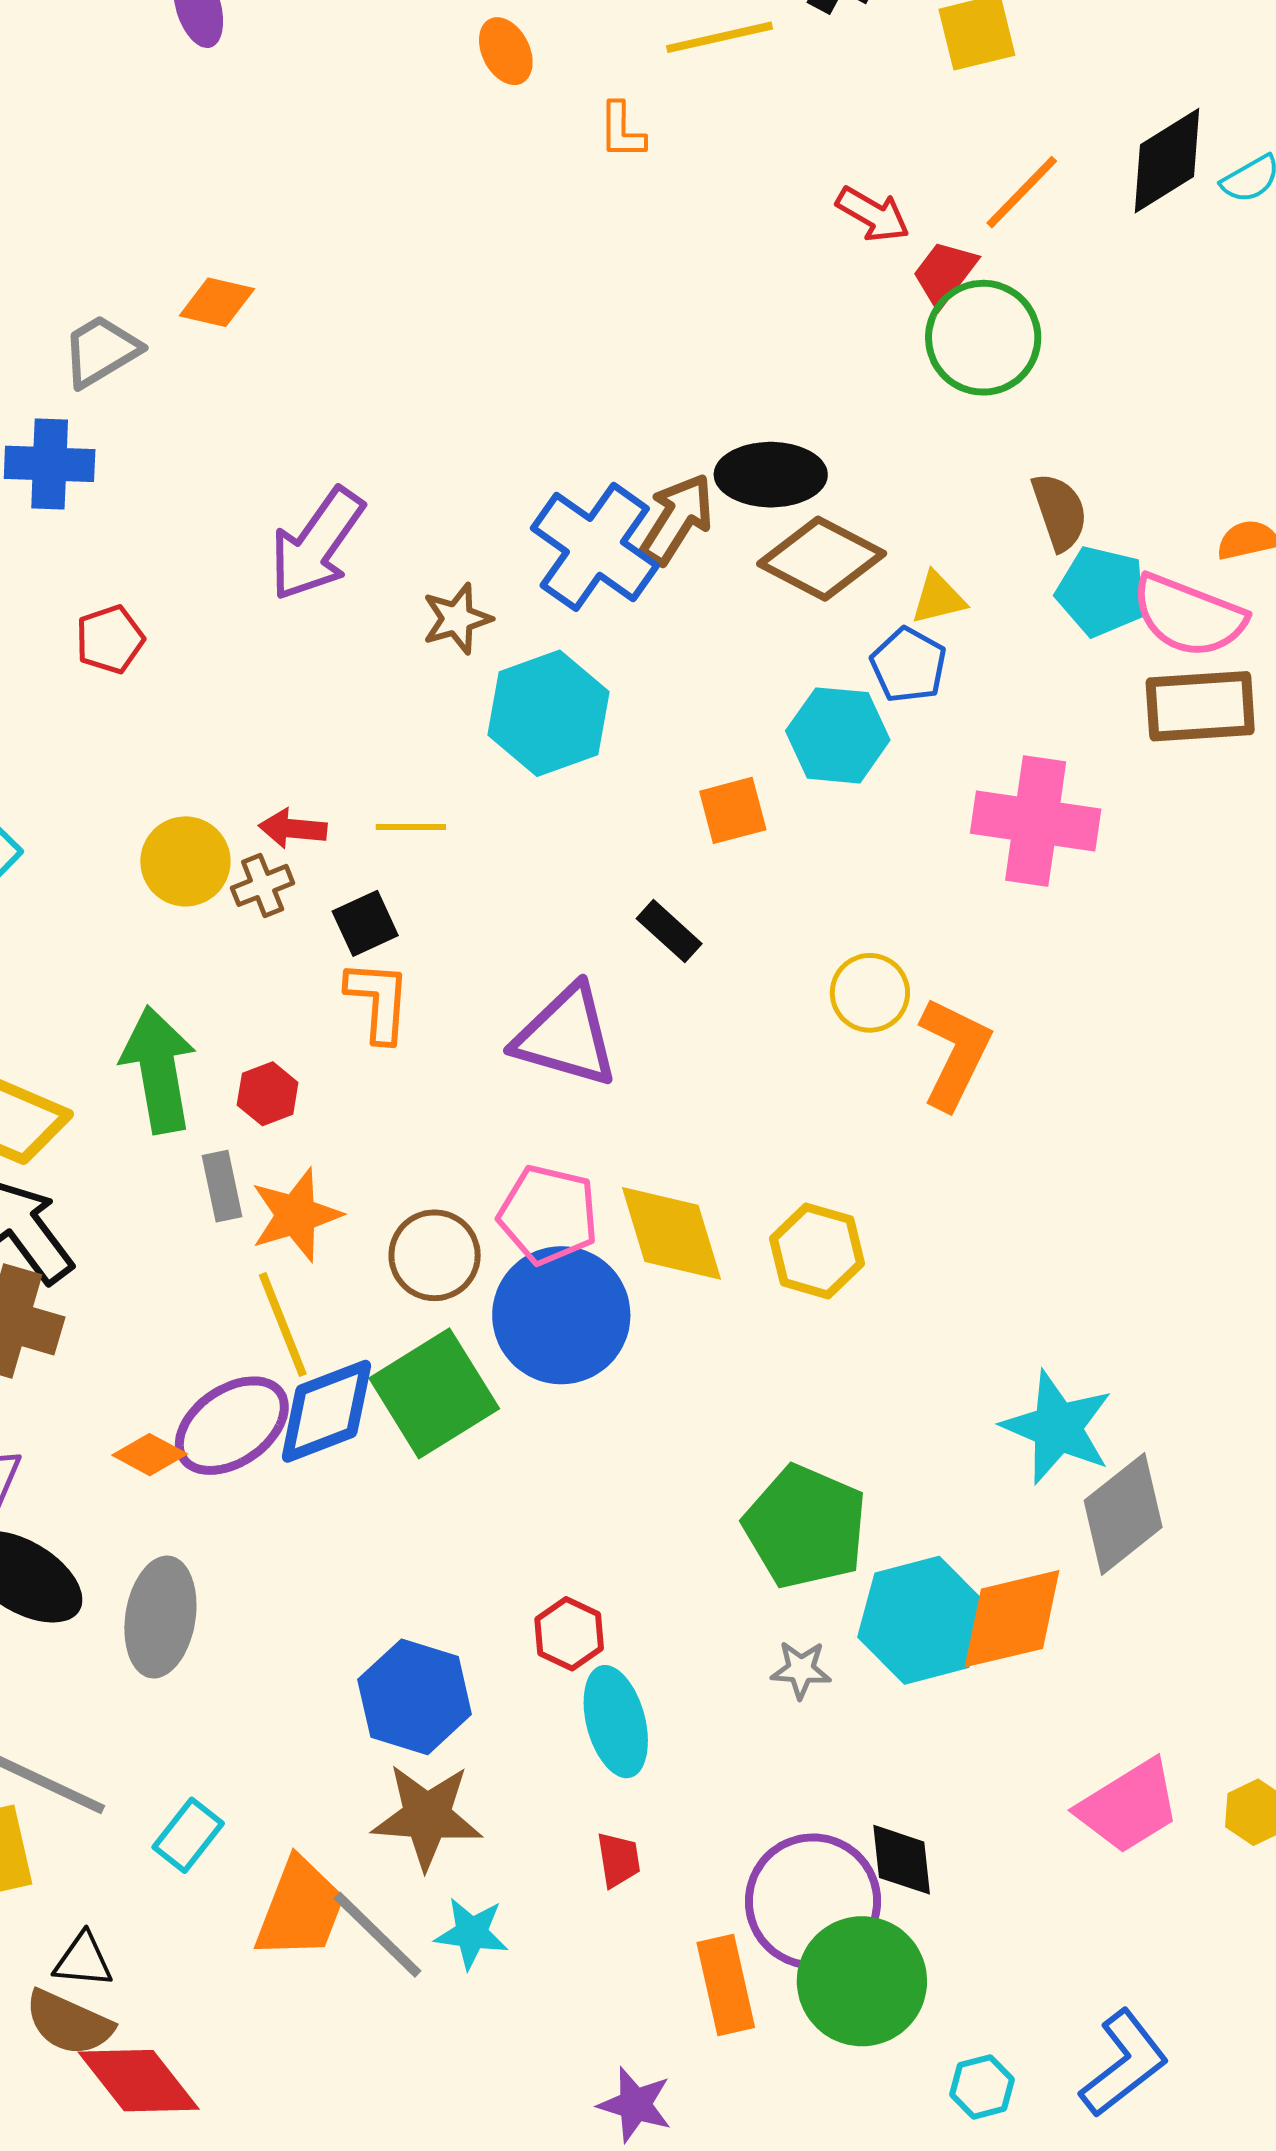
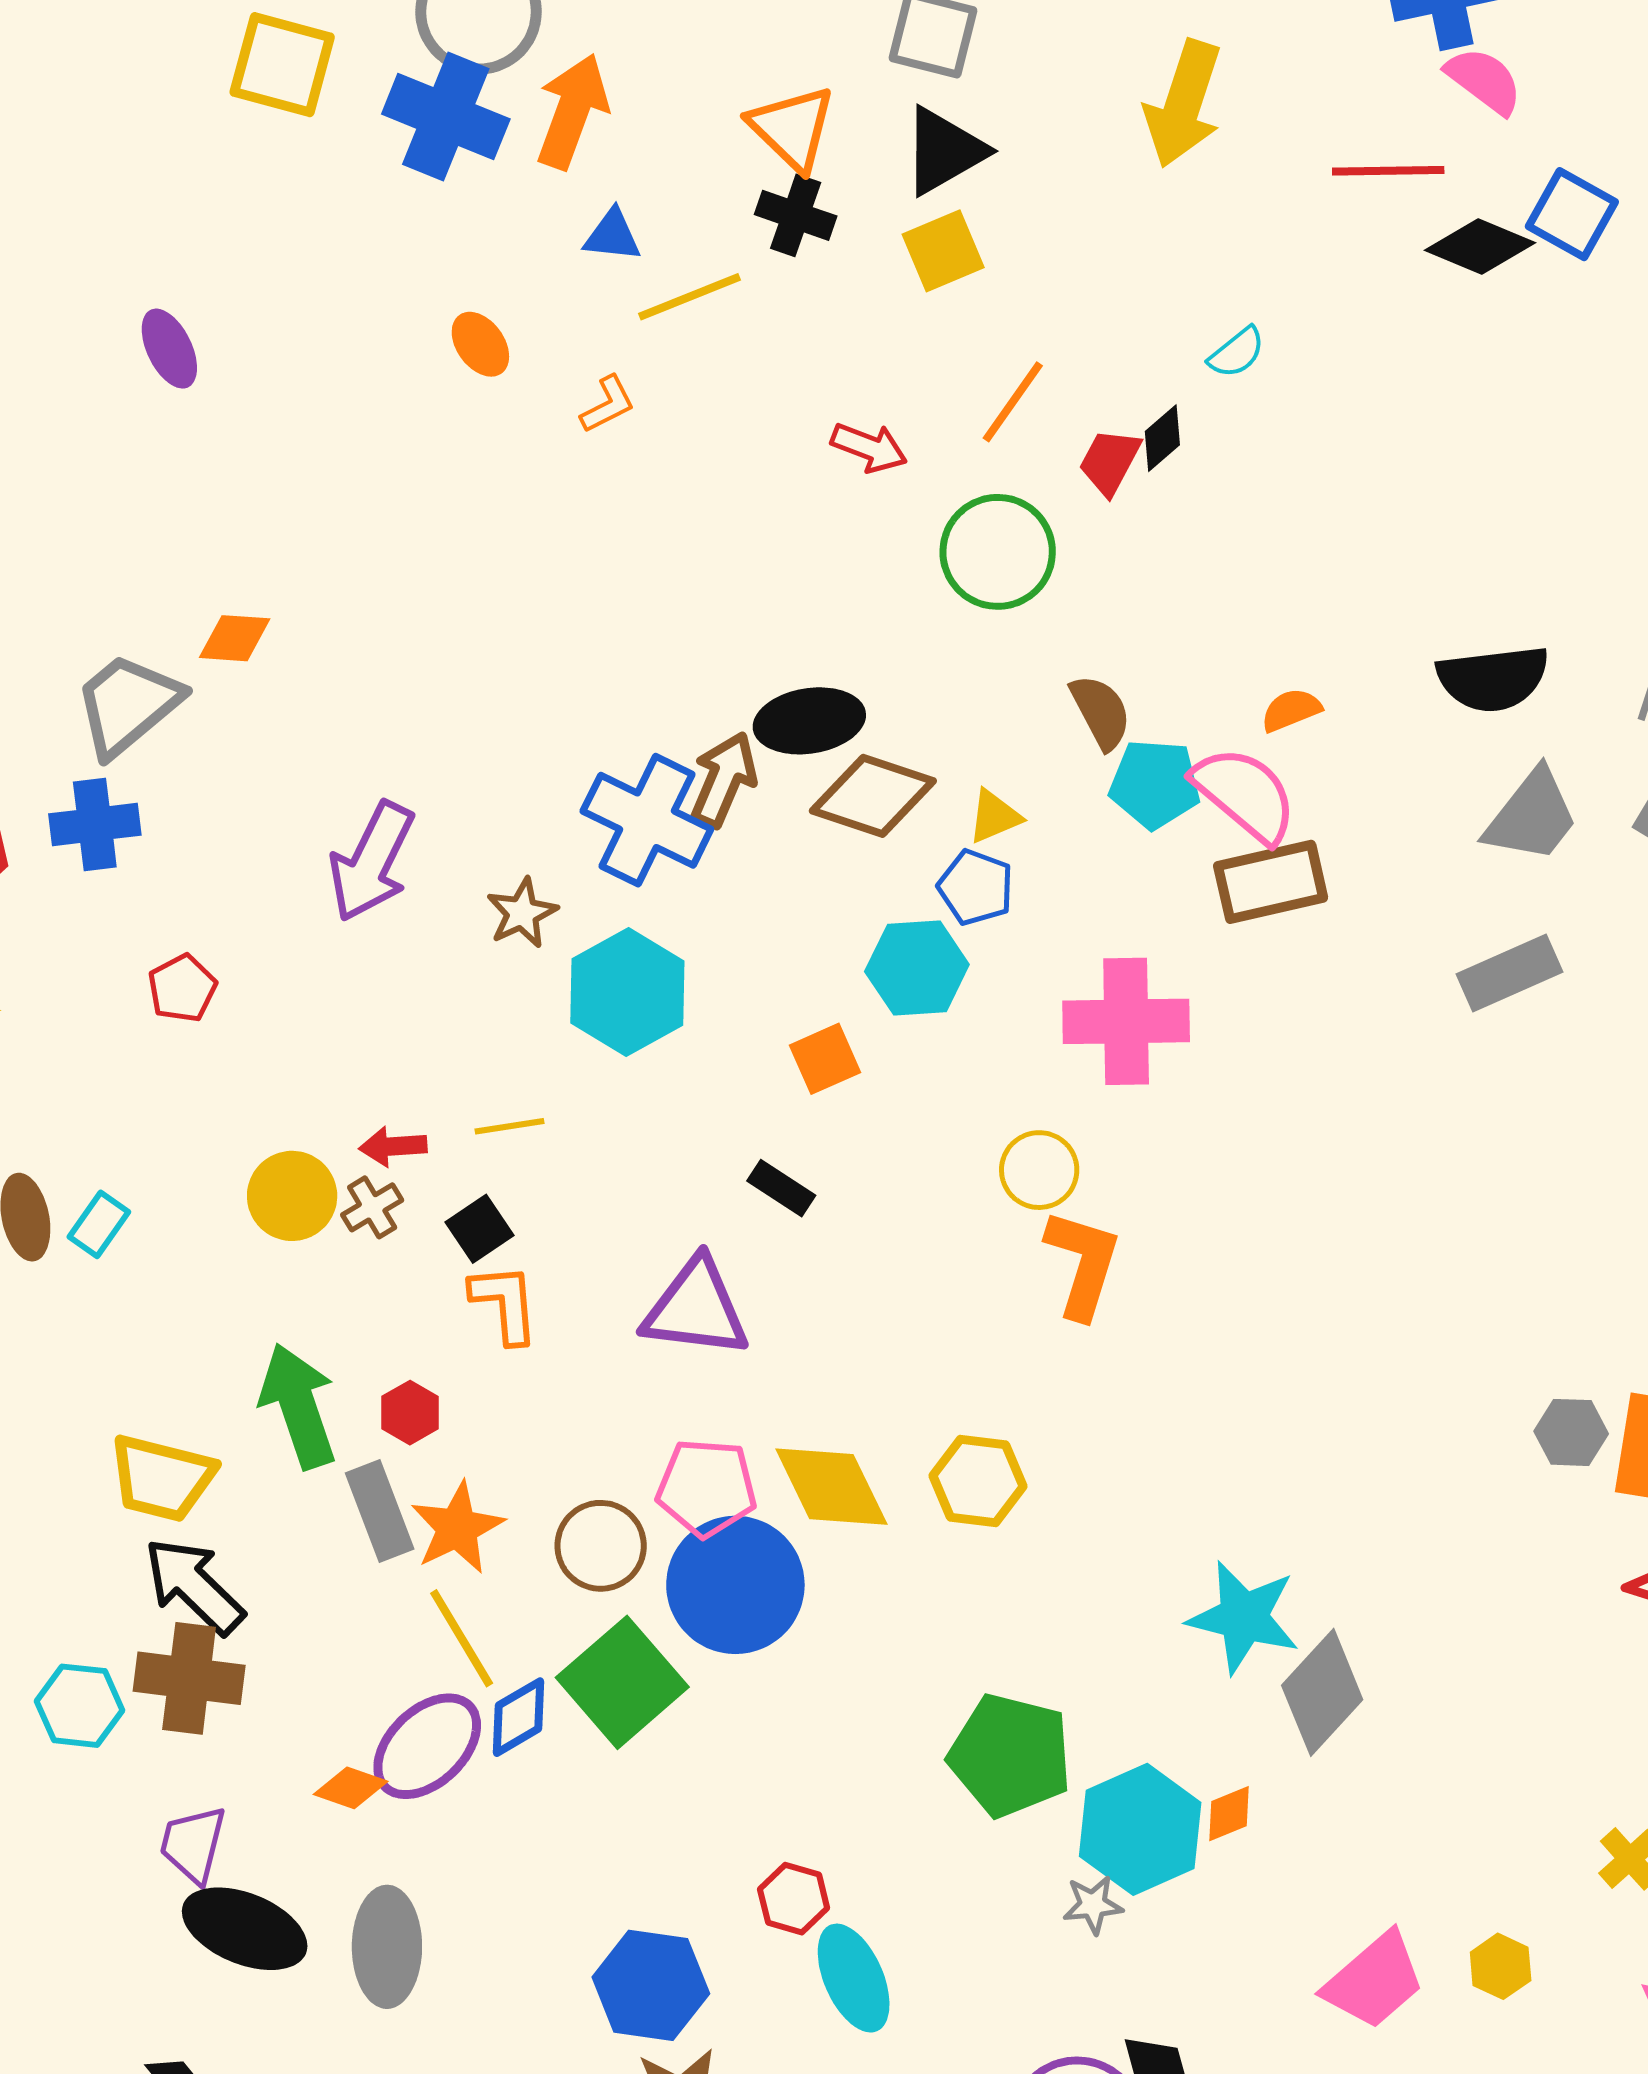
orange L-shape: (622, 131) -> (608, 404), turned -108
black diamond: (1167, 161) -> (1162, 438), moved, size x0.6
red trapezoid: (945, 273) -> (1110, 462), moved
gray trapezoid: (101, 351) -> (128, 705), size x1.4
pink semicircle: (1189, 616) -> (1245, 794), turned -152
yellow circle: (870, 993) -> (1039, 1170), moved
gray rectangle: (222, 1186) -> (380, 1511), size x1.4
blue diamond: (326, 1411) -> (518, 1717), size x0.7
orange diamond: (1012, 1619) -> (1229, 1814), size x0.5
gray star: (801, 1670) -> (1093, 1905), moved

